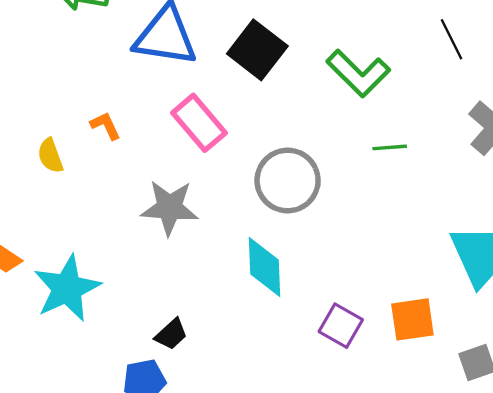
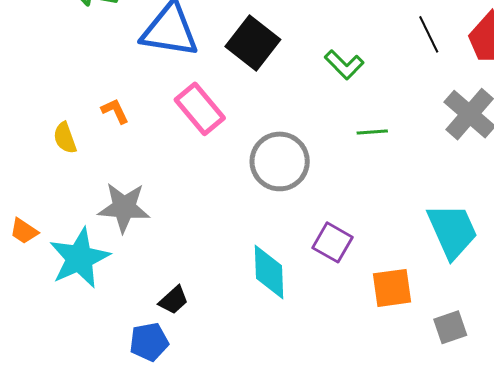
green L-shape: (358, 73) -> (344, 65), size x0.7
gray star: (169, 208) -> (124, 207), moved
cyan diamond: (265, 267) -> (269, 272), moved
purple square: (341, 326) -> (332, 242), moved

